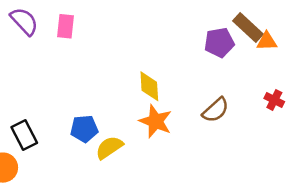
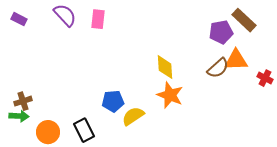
orange triangle: (267, 41) -> (236, 60), moved, size x1.4
brown semicircle: (216, 110) -> (218, 68), moved
black rectangle: (24, 135) -> (84, 130), moved

